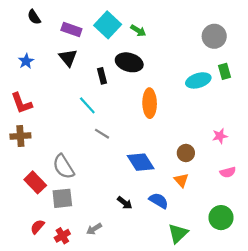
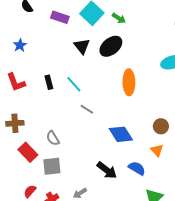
black triangle: (68, 58) -> (82, 46), moved
black ellipse: (129, 62) -> (111, 46), turned -55
black rectangle: (102, 76) -> (49, 82), moved
brown cross: (20, 136) -> (15, 123), moved
gray semicircle: (63, 167) -> (53, 138), size x0.7
black arrow: (125, 203) -> (107, 170), size x1.5

